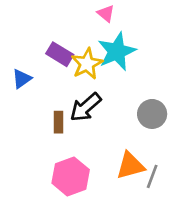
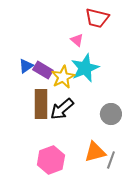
blue triangle: (22, 79) -> (26, 66), moved
brown rectangle: (58, 122) -> (41, 104), moved, size x1.8

